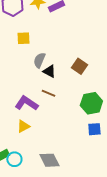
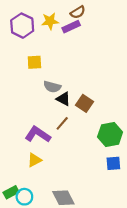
gray semicircle: (39, 60) -> (52, 87), turned -98
brown square: (79, 66) -> (84, 103), moved
brown line: (48, 93) -> (62, 123), turned -72

